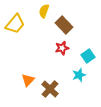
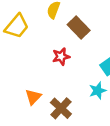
red star: (62, 48) -> (61, 57), moved

